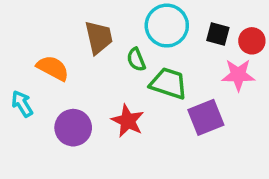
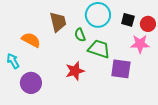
purple square: (206, 117) -> (121, 69), turned 30
red star: (128, 121) -> (75, 71), turned 30
purple circle: (73, 128) -> (31, 83), moved

